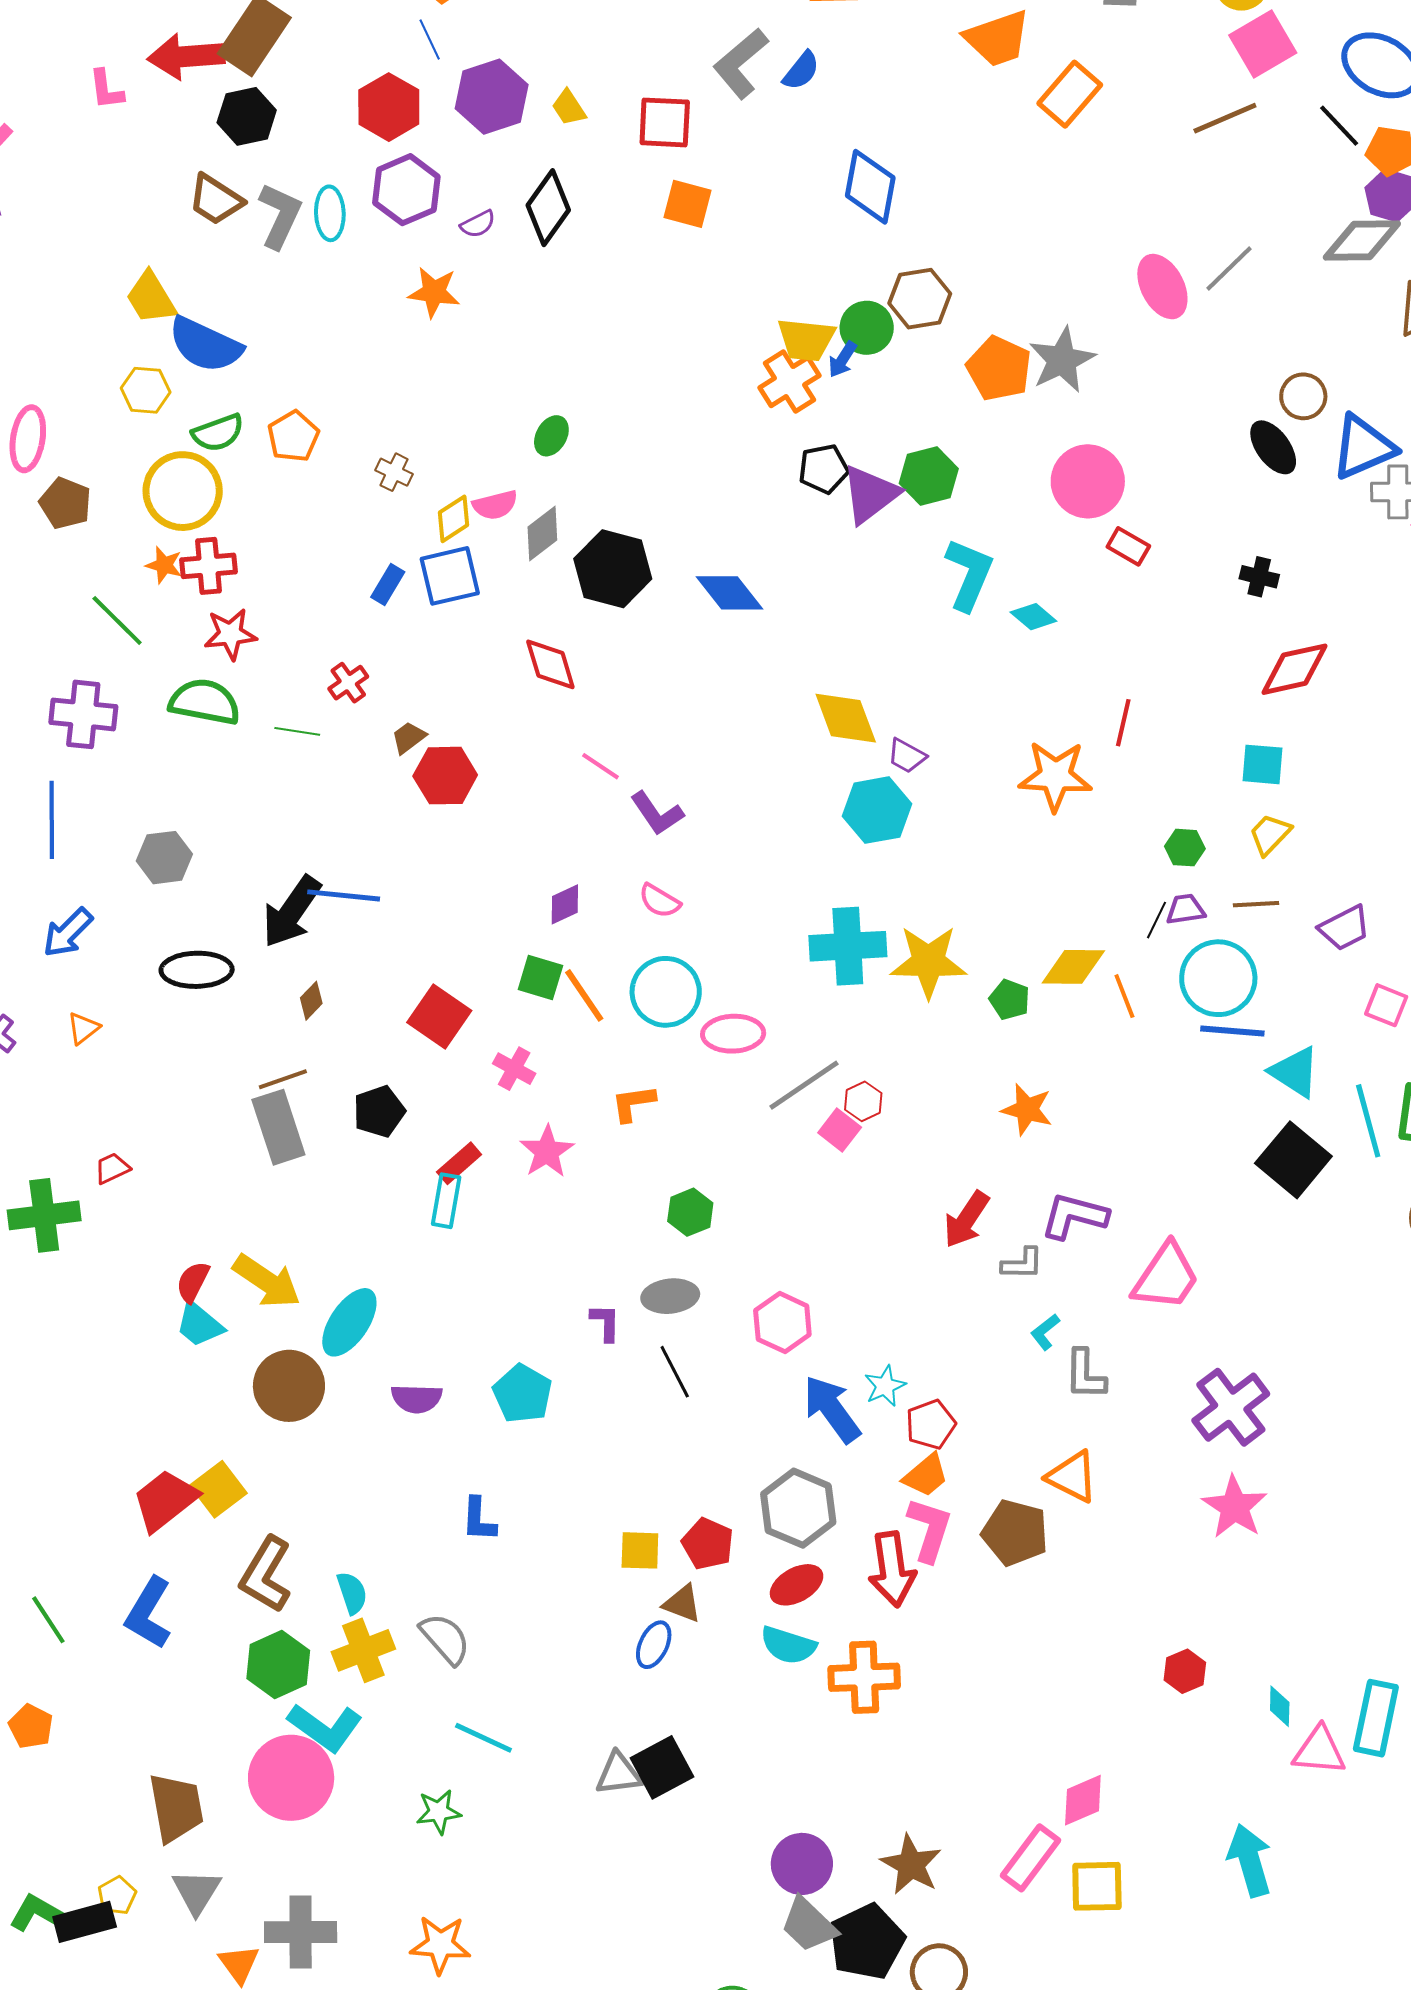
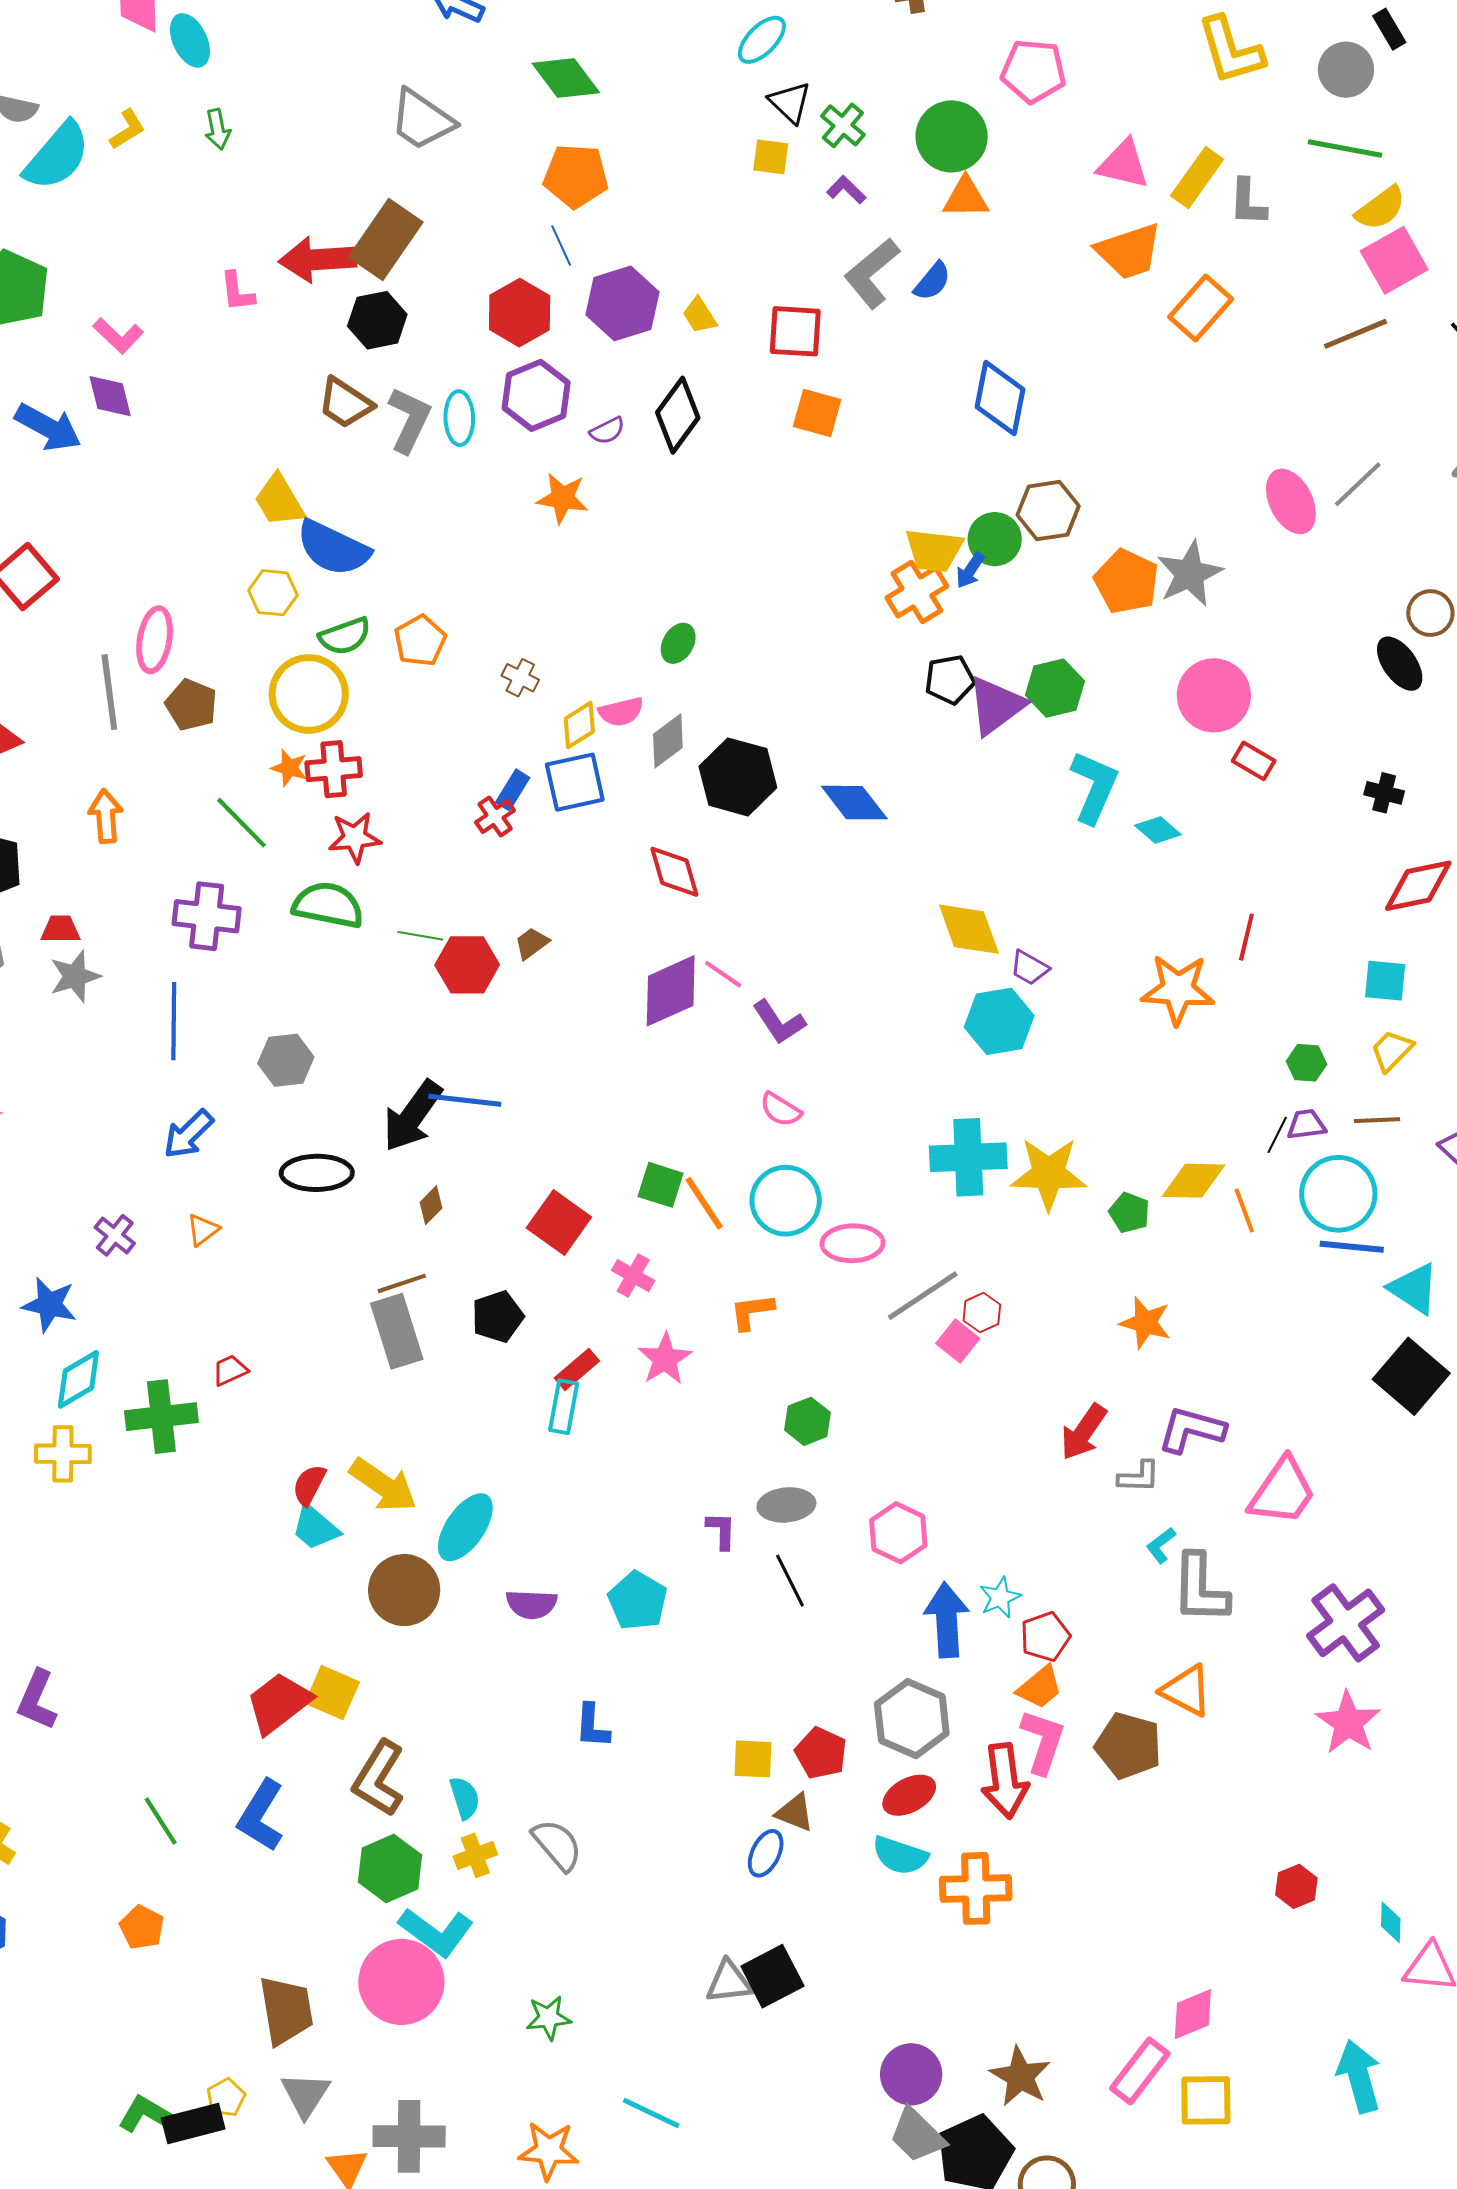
red cross: (348, 683) -> (495, 816), moved
red hexagon: (445, 776) -> (467, 965), moved
purple diamond: (565, 904) -> (671, 991), moved, size x1.8
gray L-shape: (1085, 1374) -> (1200, 1588), size x1.4
blue arrow: (832, 1409) -> (947, 1620), turned 32
yellow square: (218, 1489) -> (332, 1693), turned -30
yellow cross: (363, 1650) -> (475, 1855), size x0.7
cyan line: (483, 1738) -> (651, 2113), moved

